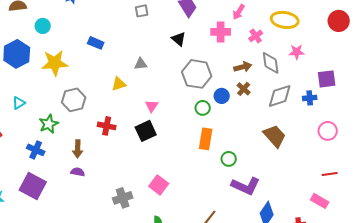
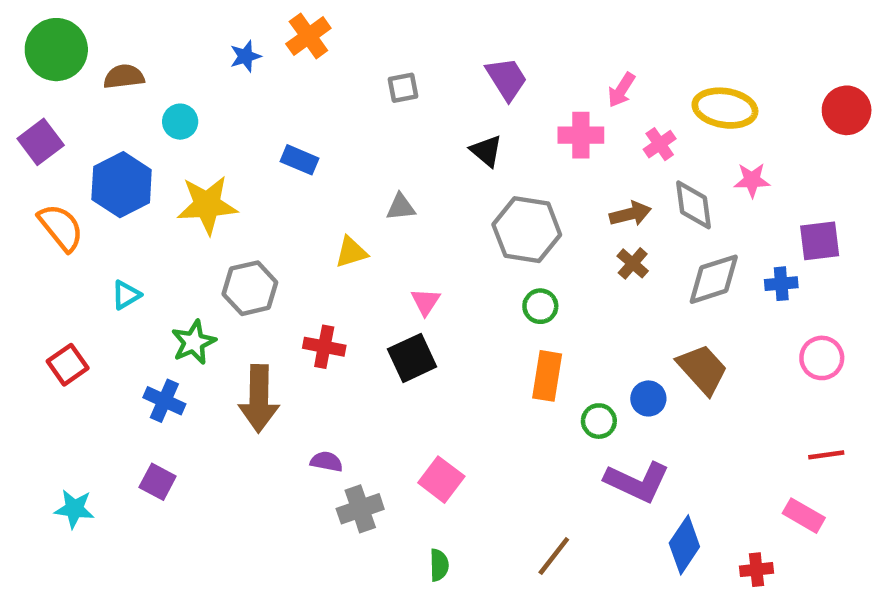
blue circle: (222, 96) -> (648, 398), moved
brown arrow: (78, 149) -> (259, 398), size x1.6
purple semicircle: (78, 172) -> (326, 462), moved
purple square: (33, 186) -> (158, 482), size x0.6

